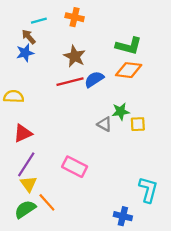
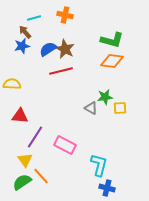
blue semicircle: (94, 79) -> (48, 49), moved
red triangle: (23, 133) -> (20, 116), turned 30
purple line: (26, 164) -> (35, 137), moved
cyan L-shape: (148, 190) -> (99, 165), moved

